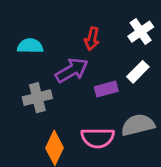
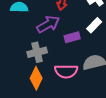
gray cross: (37, 98) -> (37, 52), moved

